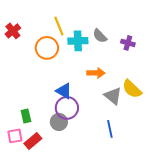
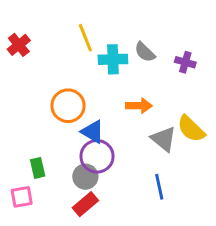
orange circle: (47, 48) -> (68, 106), moved
red rectangle: (33, 141) -> (85, 204), moved

